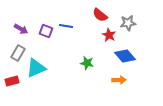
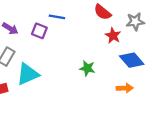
blue line: (66, 26) -> (57, 17), moved

